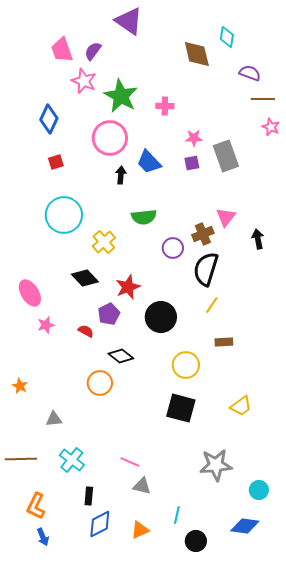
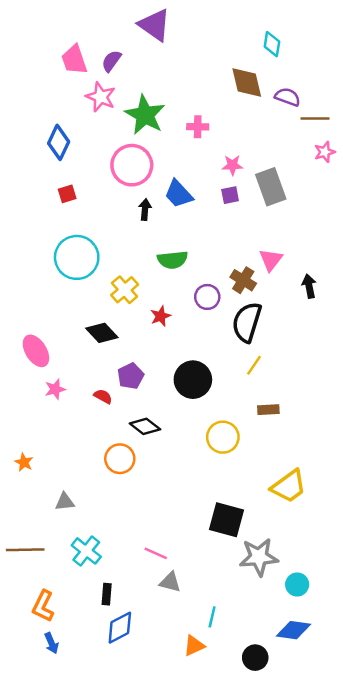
brown diamond: (197, 54) -> (247, 83), moved
purple semicircle: (250, 73) -> (288, 97), moved
pink star: (271, 127) -> (325, 152), turned 30
brown cross: (203, 234) -> (243, 280), turned -35
red star: (128, 287) -> (161, 316), moved, size x0.7
yellow trapezoid: (241, 406) -> (289, 486), size x1.4
black square: (181, 408) -> (226, 520), moved
cyan circle: (259, 490) -> (297, 585), moved
orange triangle: (140, 530) -> (194, 646), moved
black circle: (196, 541) -> (255, 658), moved

